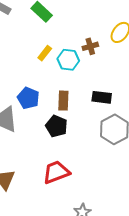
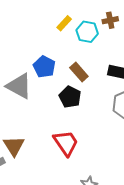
brown rectangle: (63, 101) -> (79, 72), turned -48
red trapezoid: (56, 172) -> (66, 143), turned 72

